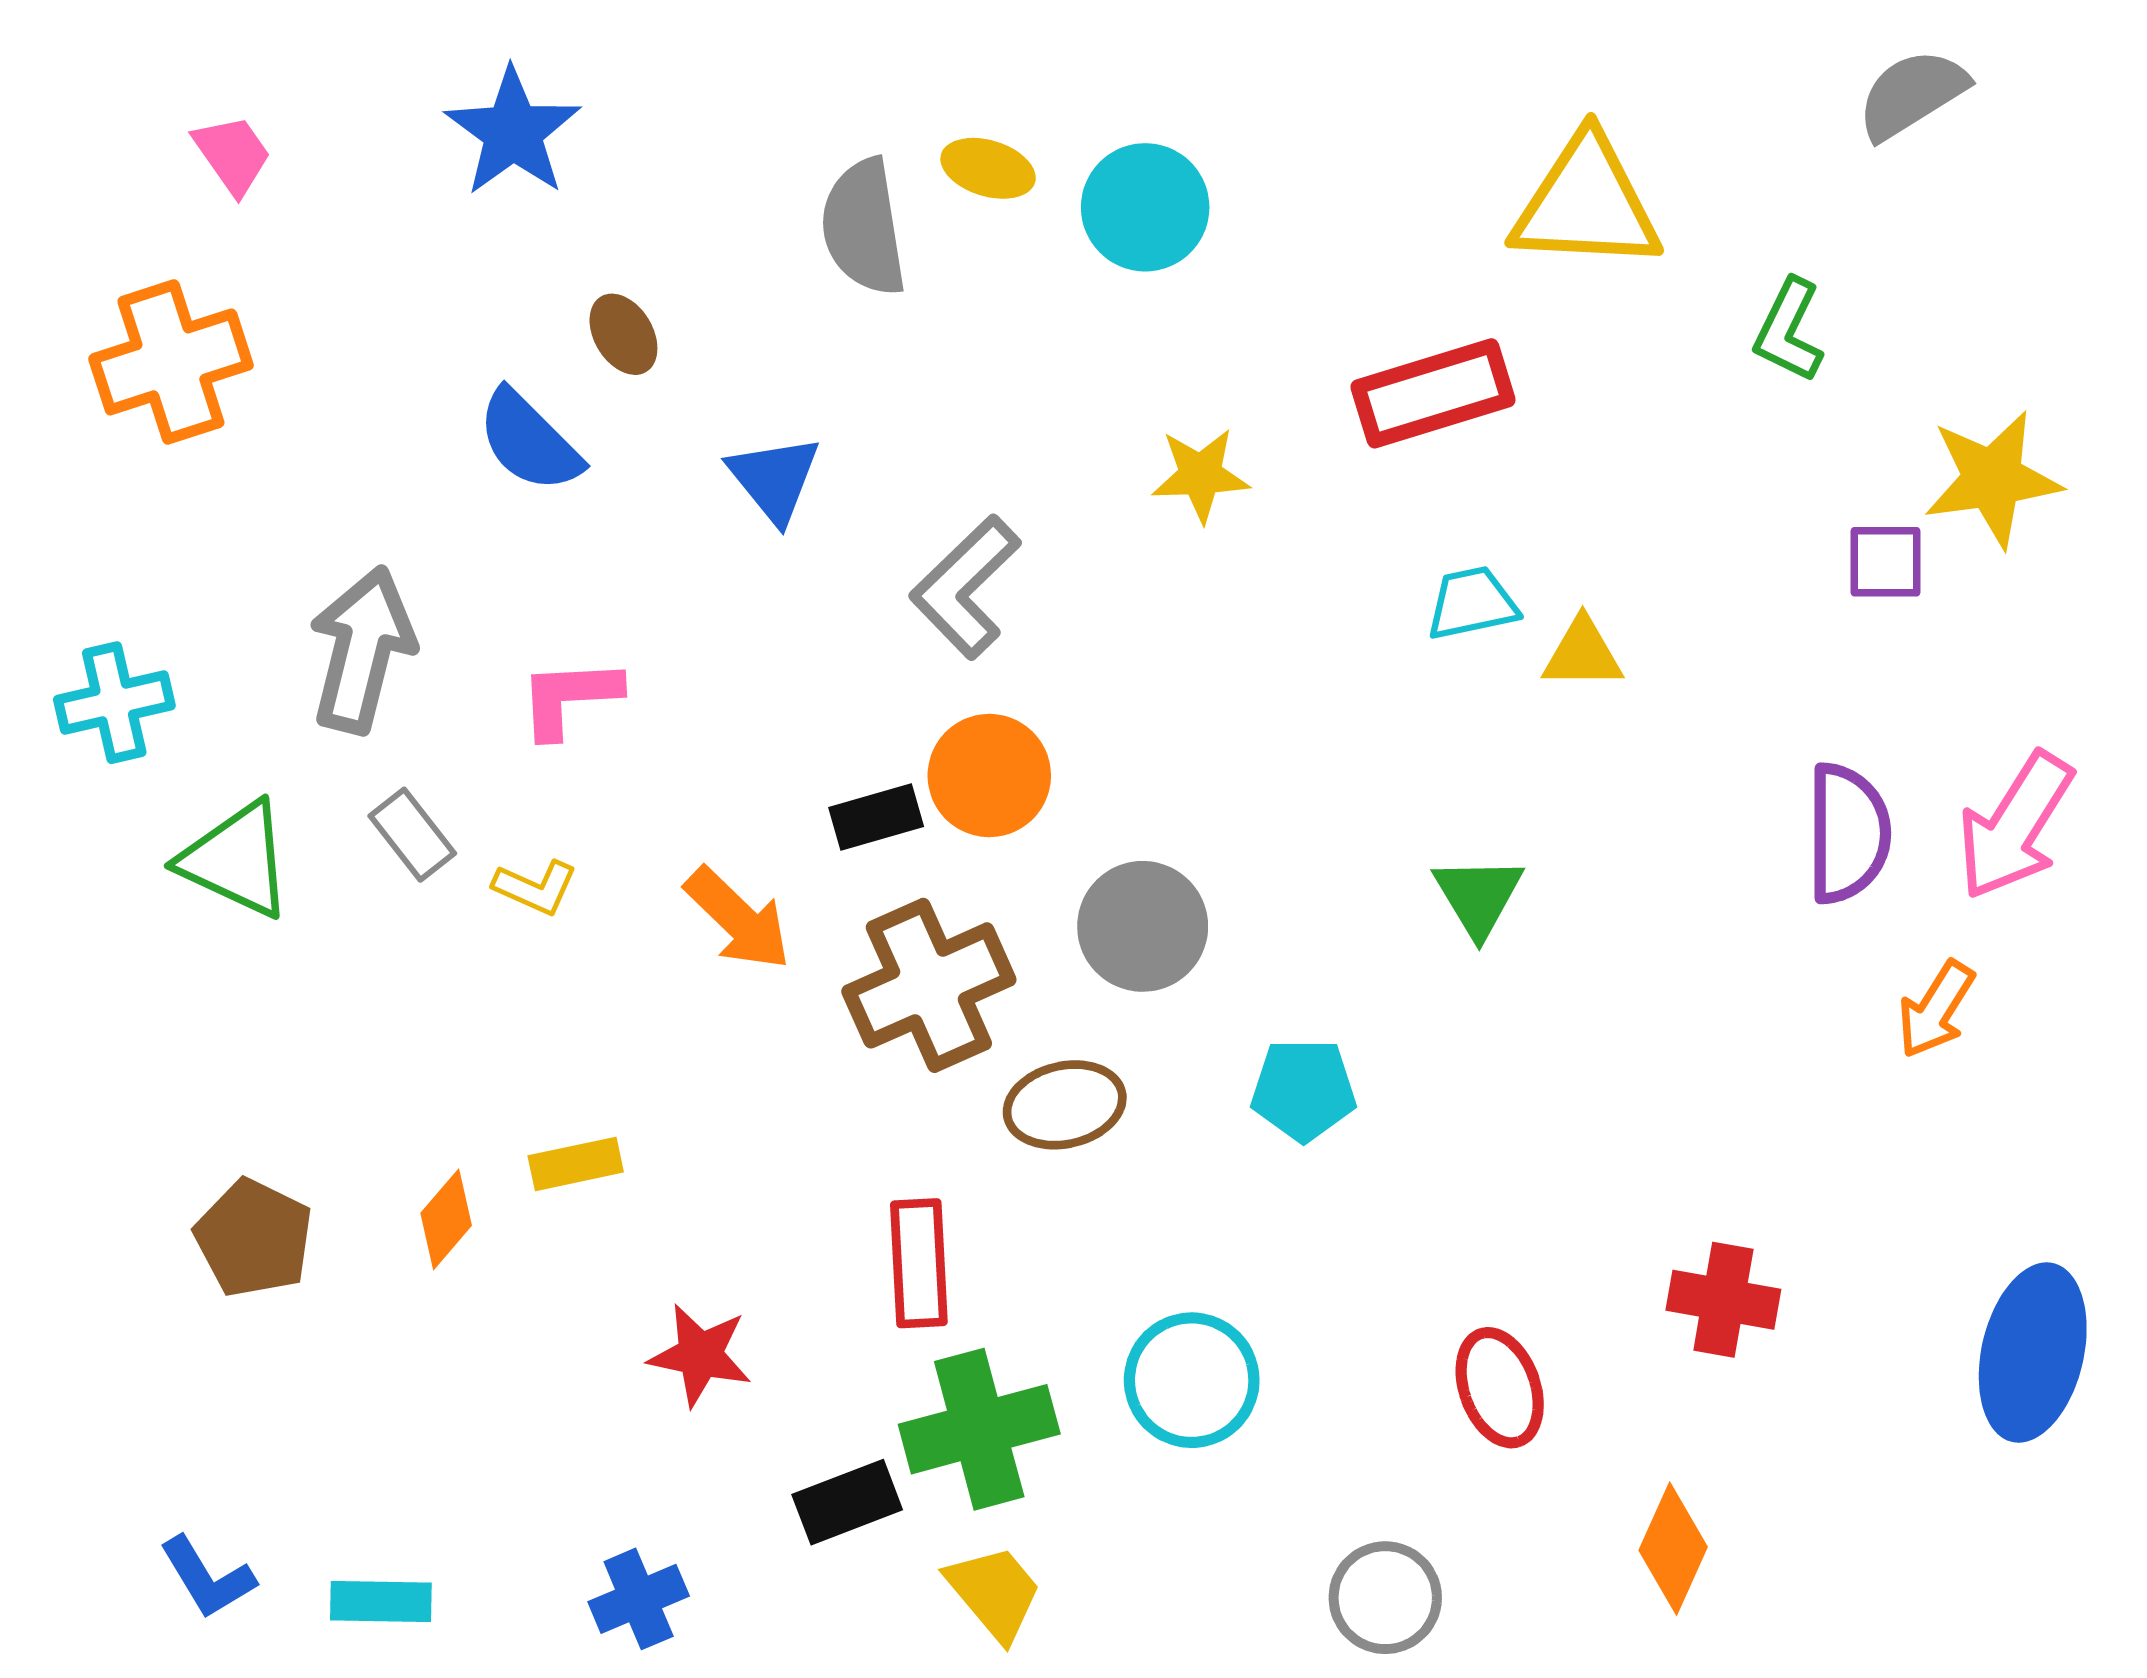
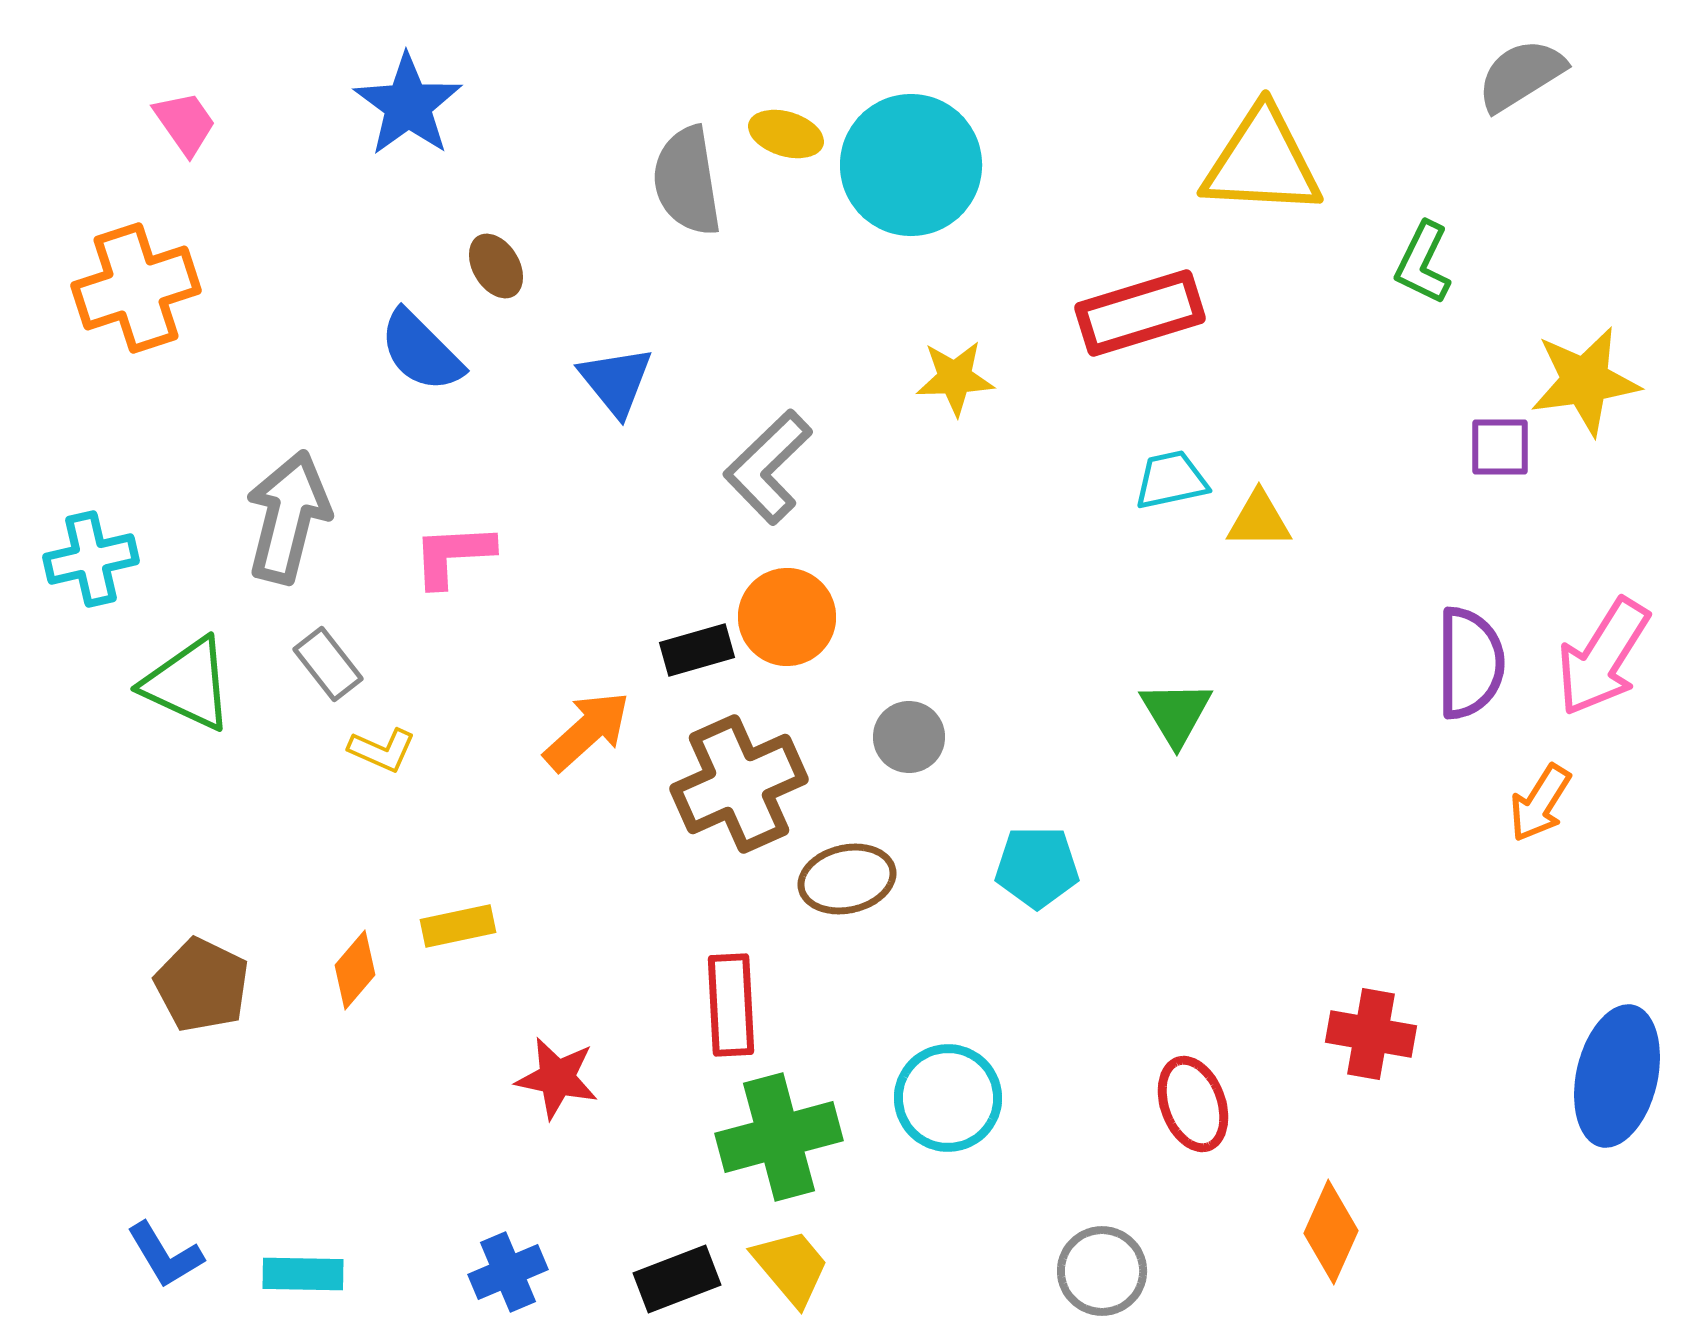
cyan circle: (1145, 207) -> (911, 165), size x1.4
yellow L-shape: (535, 887) -> (382, 750), moved
orange arrow: (738, 919) -> (587, 731), turned -86
gray circle: (1143, 926) -> (909, 737), size x0.7
black rectangle: (847, 1502) -> (677, 1279), moved

